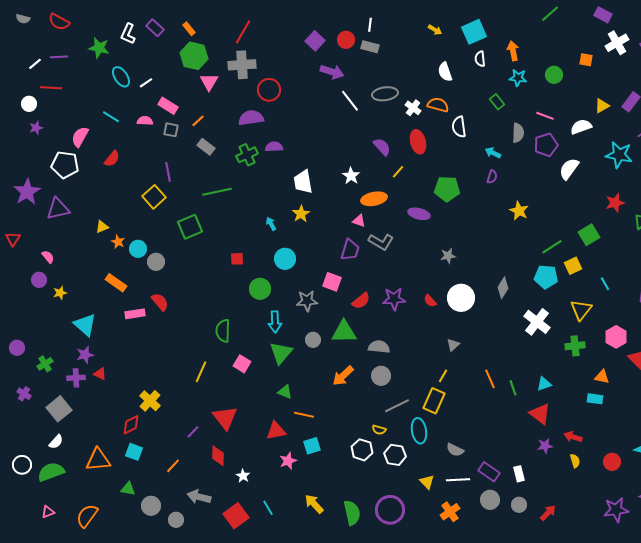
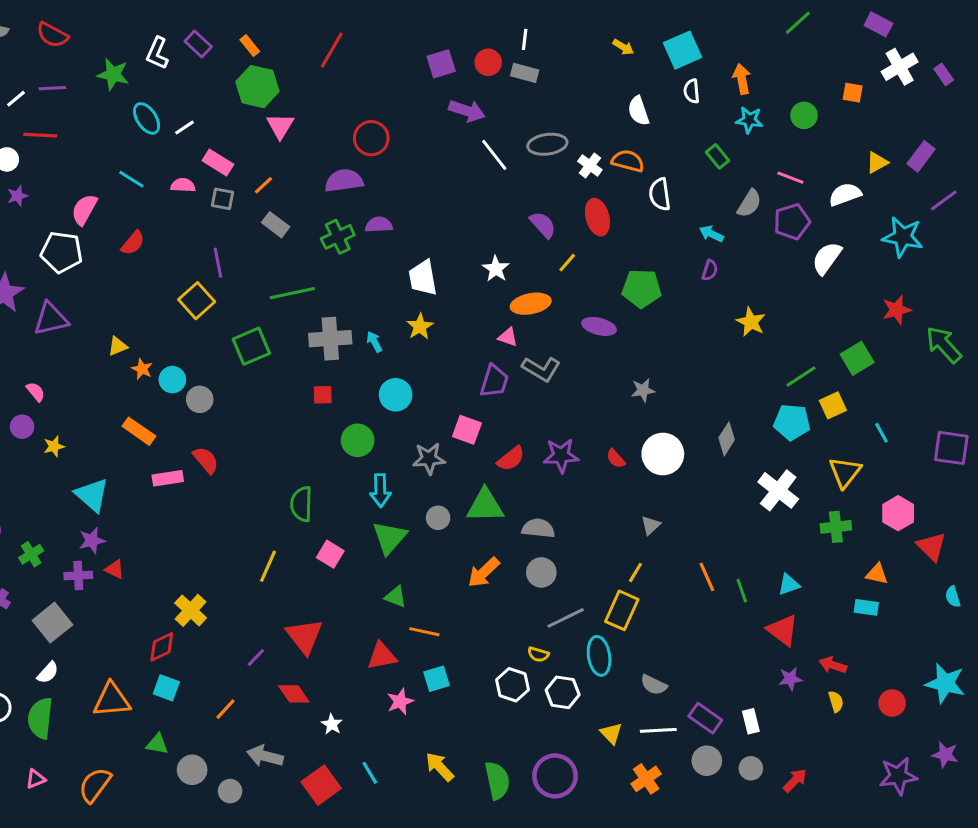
purple square: (315, 41) -> (441, 64), turned 30
gray cross: (242, 65) -> (330, 339), moved
gray semicircle: (518, 133) -> (749, 203), turned 30
red diamond: (218, 456) -> (294, 694), turned -35
green semicircle: (51, 472) -> (40, 718), turned -64

